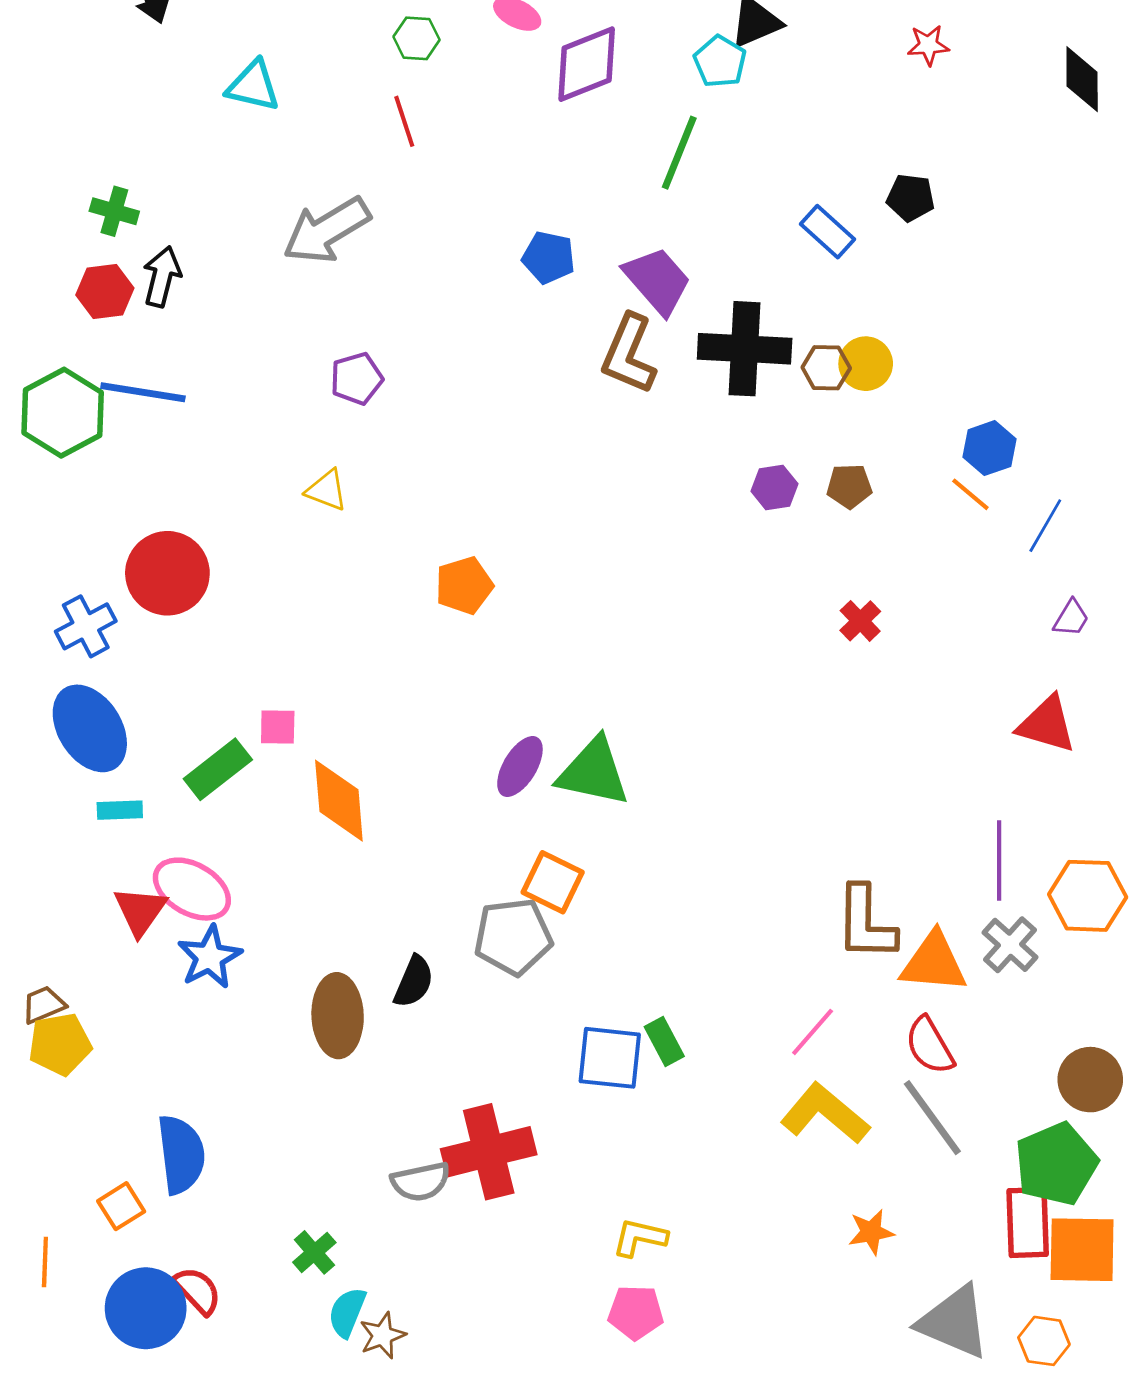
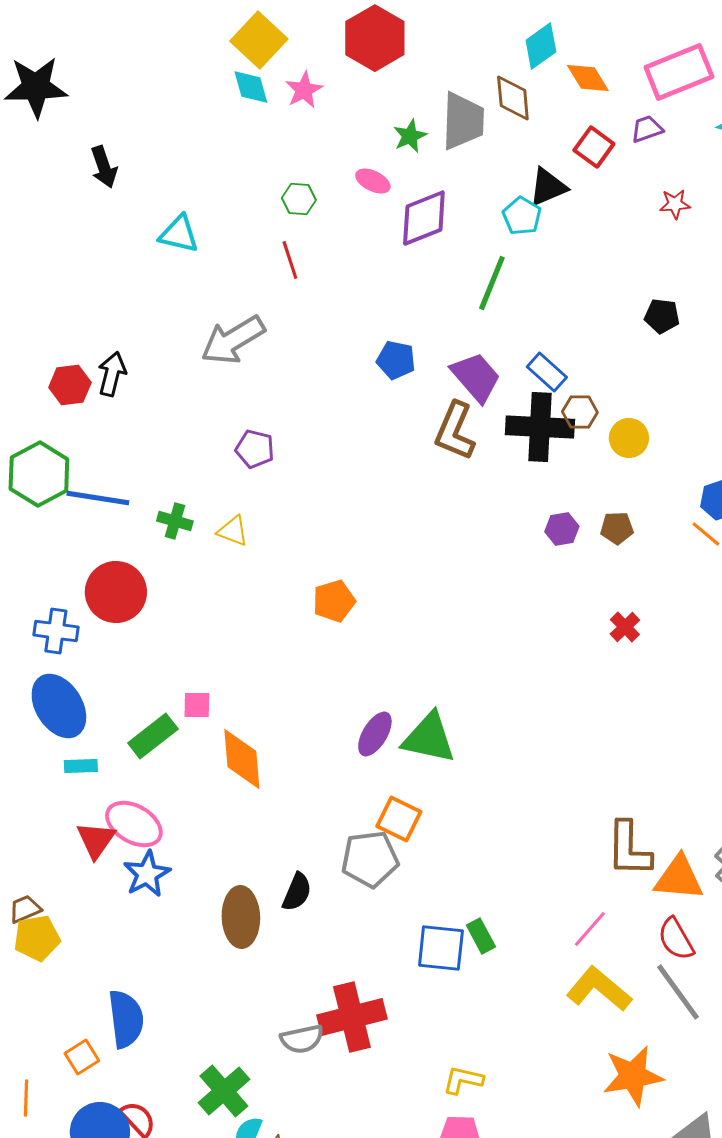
green cross: (114, 211) -> (175, 521), moved
blue rectangle: (828, 232) -> (547, 372), moved
brown hexagon: (826, 368) -> (580, 412), moved
purple pentagon: (357, 379) -> (255, 449), turned 30
blue line: (143, 392) -> (98, 498), moved
blue cross: (86, 626) -> (56, 631), turned 36
orange star: (871, 1232) -> (633, 1076), size x1.8
green cross: (314, 1252) -> (224, 1091), size x1.6

